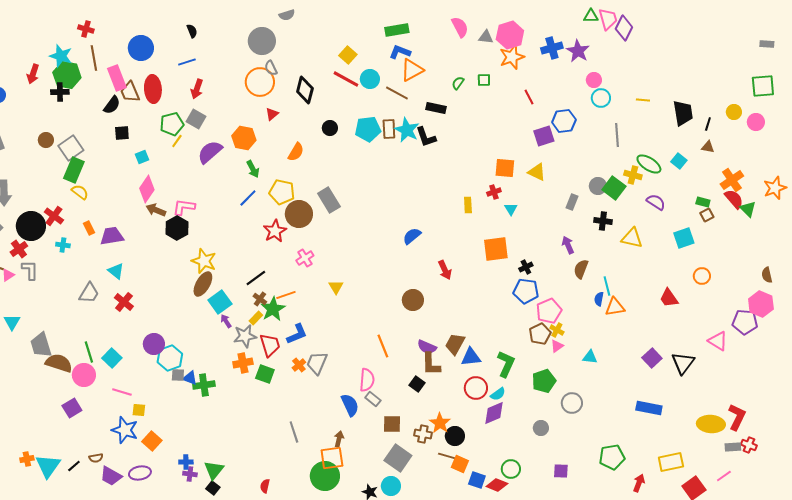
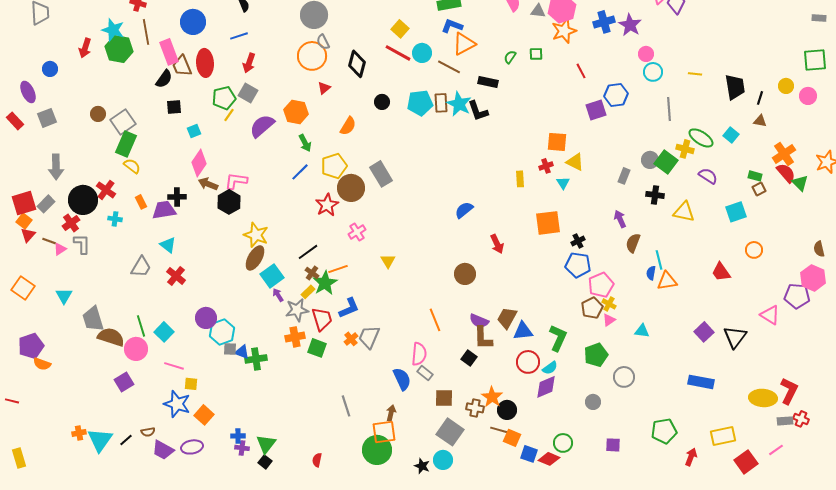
black cross: (60, 92) -> (177, 197), moved
yellow triangle: (537, 172) -> (575, 162), moved
yellow pentagon: (282, 192) -> (334, 166), turned -30

